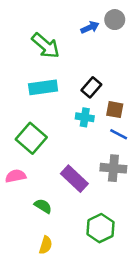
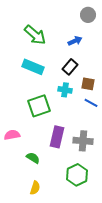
blue arrow: (90, 27) -> (75, 41), moved
cyan rectangle: (43, 87) -> (33, 67), turned 30
green square: (31, 138) -> (39, 106), moved, turned 30
gray cross: (113, 168) -> (83, 141), moved
purple rectangle: (74, 179) -> (57, 137), turned 60

